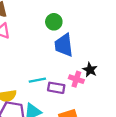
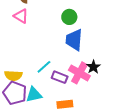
pink cross: (76, 79) -> (79, 73), size x1.5
cyan line: (37, 80) -> (44, 67), turned -42

